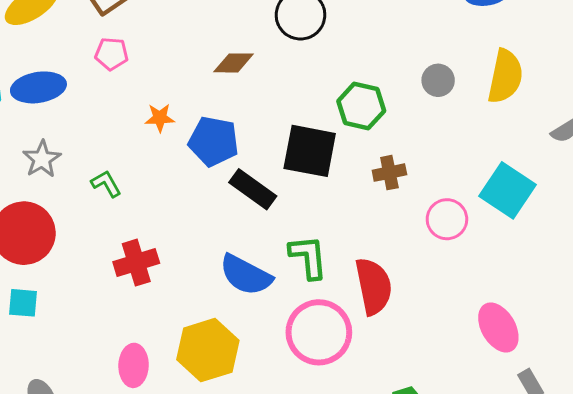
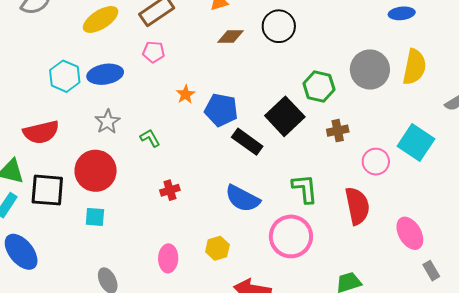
brown diamond: (234, 63) -> (231, 36), moved
gray circle: (438, 80) -> (370, 69), size x1.8
orange star: (160, 118) -> (186, 94), turned -30
black square: (310, 151) -> (285, 116), turned 36
green L-shape: (308, 257) -> (305, 189), moved
red cross: (136, 263) -> (170, 190), size x0.7
red semicircle: (374, 286) -> (357, 206), moved
yellow hexagon: (208, 350) -> (217, 248), size x0.6

